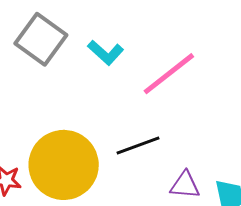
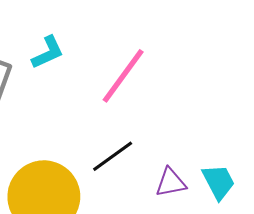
cyan L-shape: (106, 52) -> (48, 52), moved, turned -51

